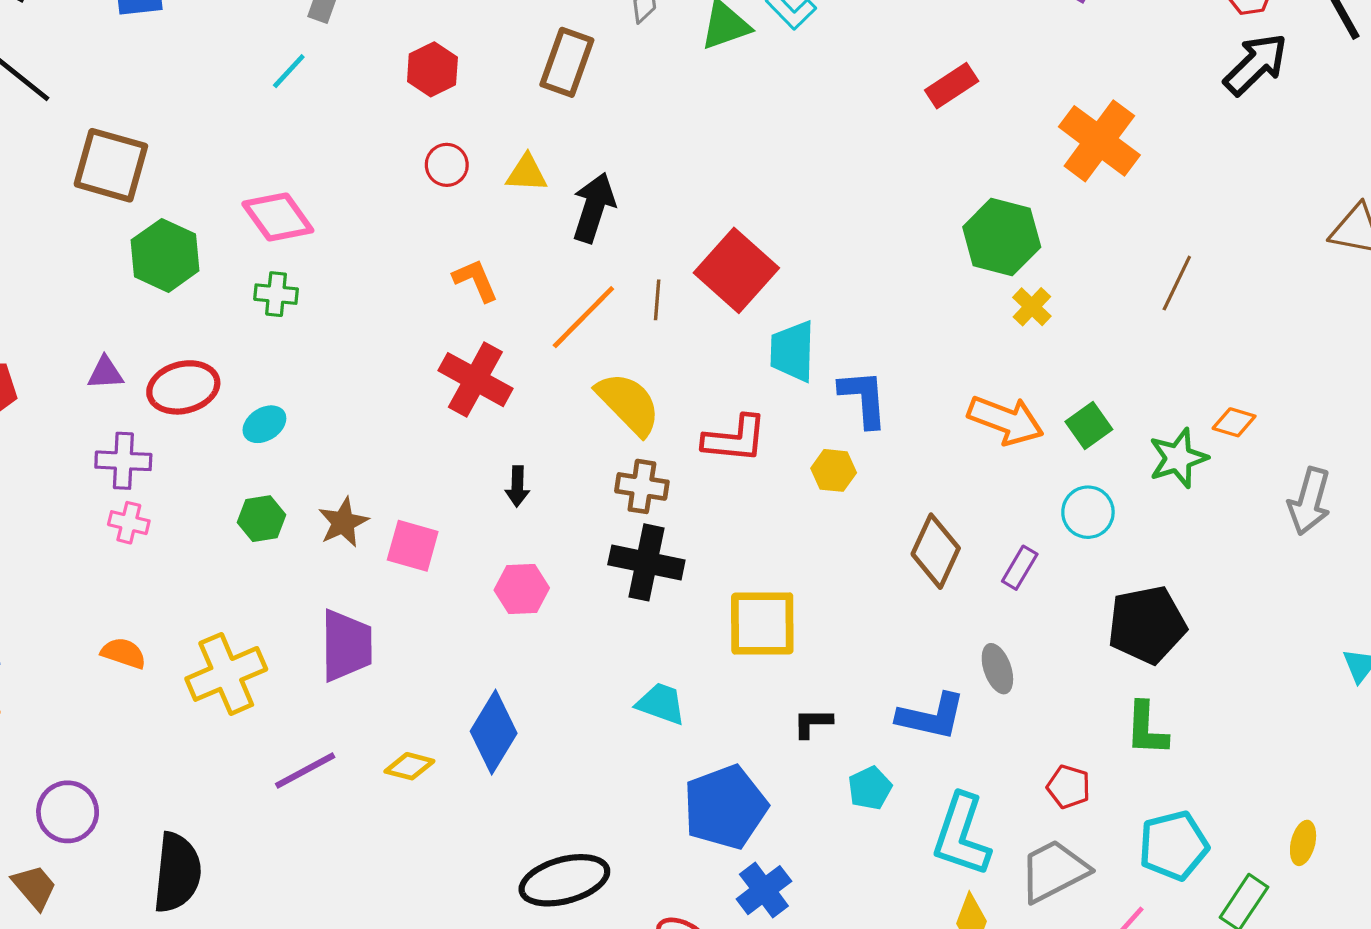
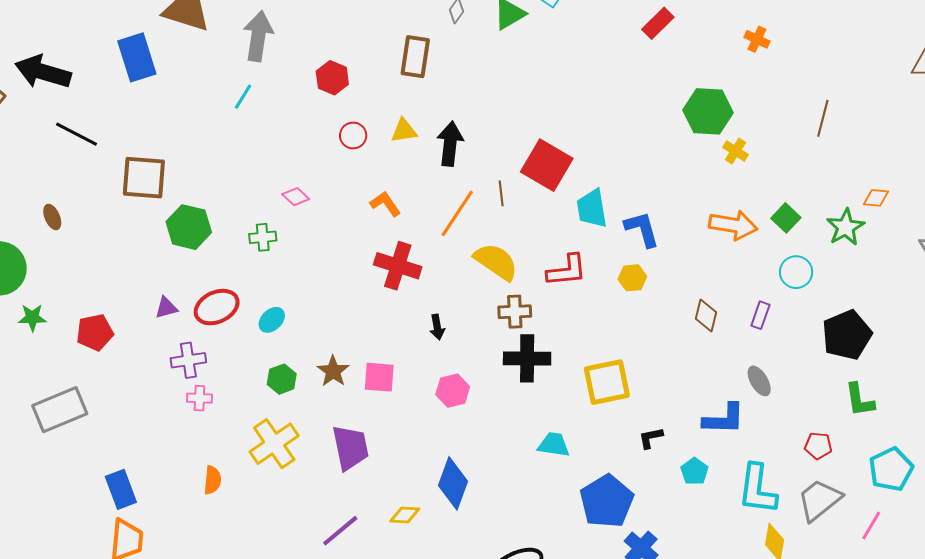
orange cross: (1099, 141) -> (757, 39), size x0.5
pink diamond: (278, 217) -> (296, 197), moved, size x0.6
brown diamond: (936, 551) -> (706, 315), size x0.7
orange semicircle: (124, 653) -> (212, 480), turned 88
yellow cross: (226, 674) -> (274, 444), moved

